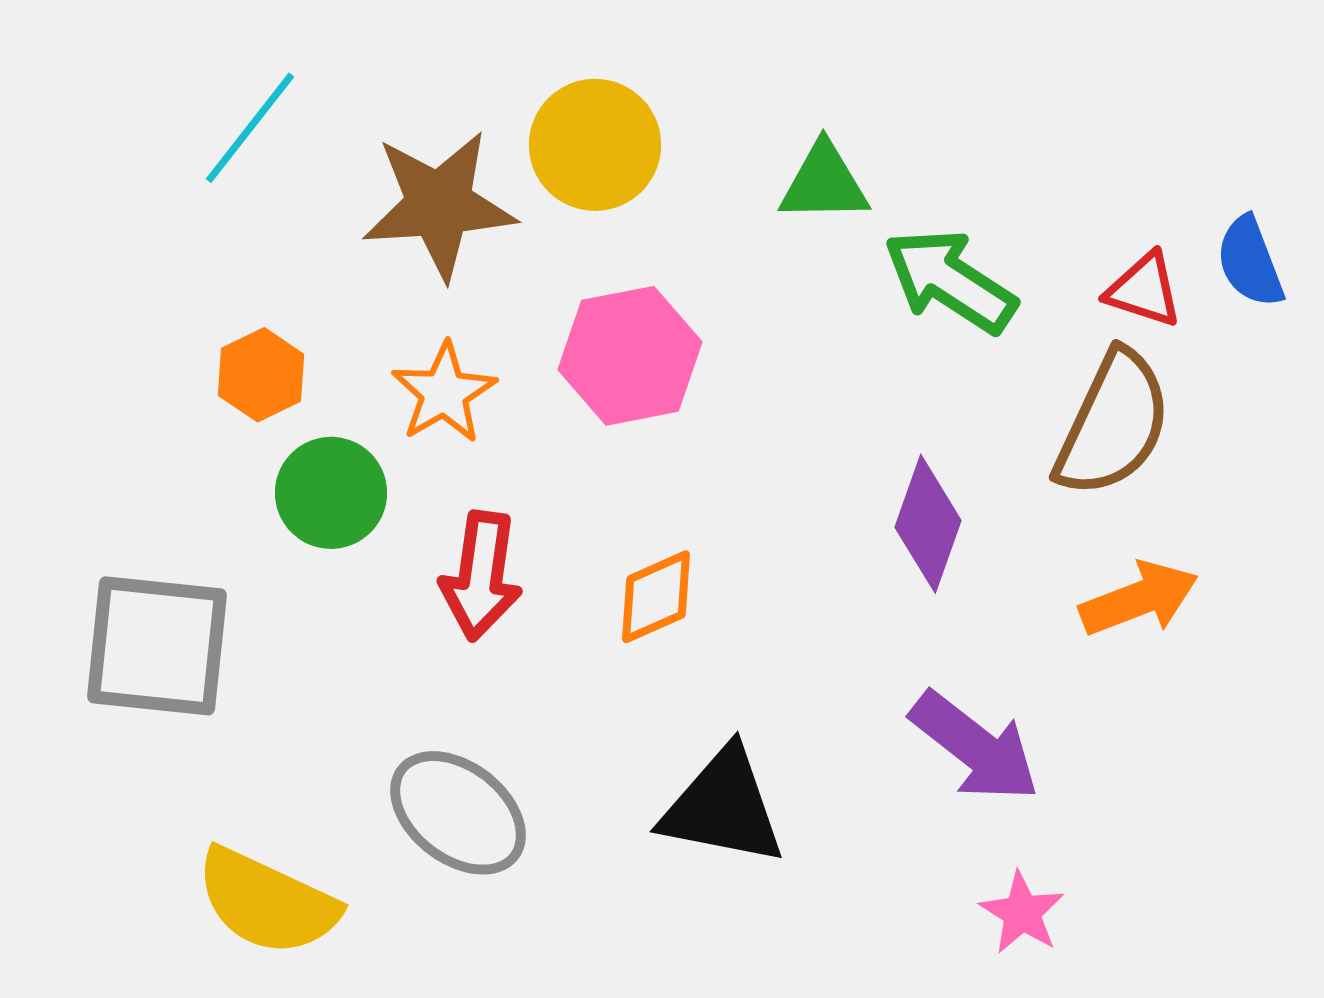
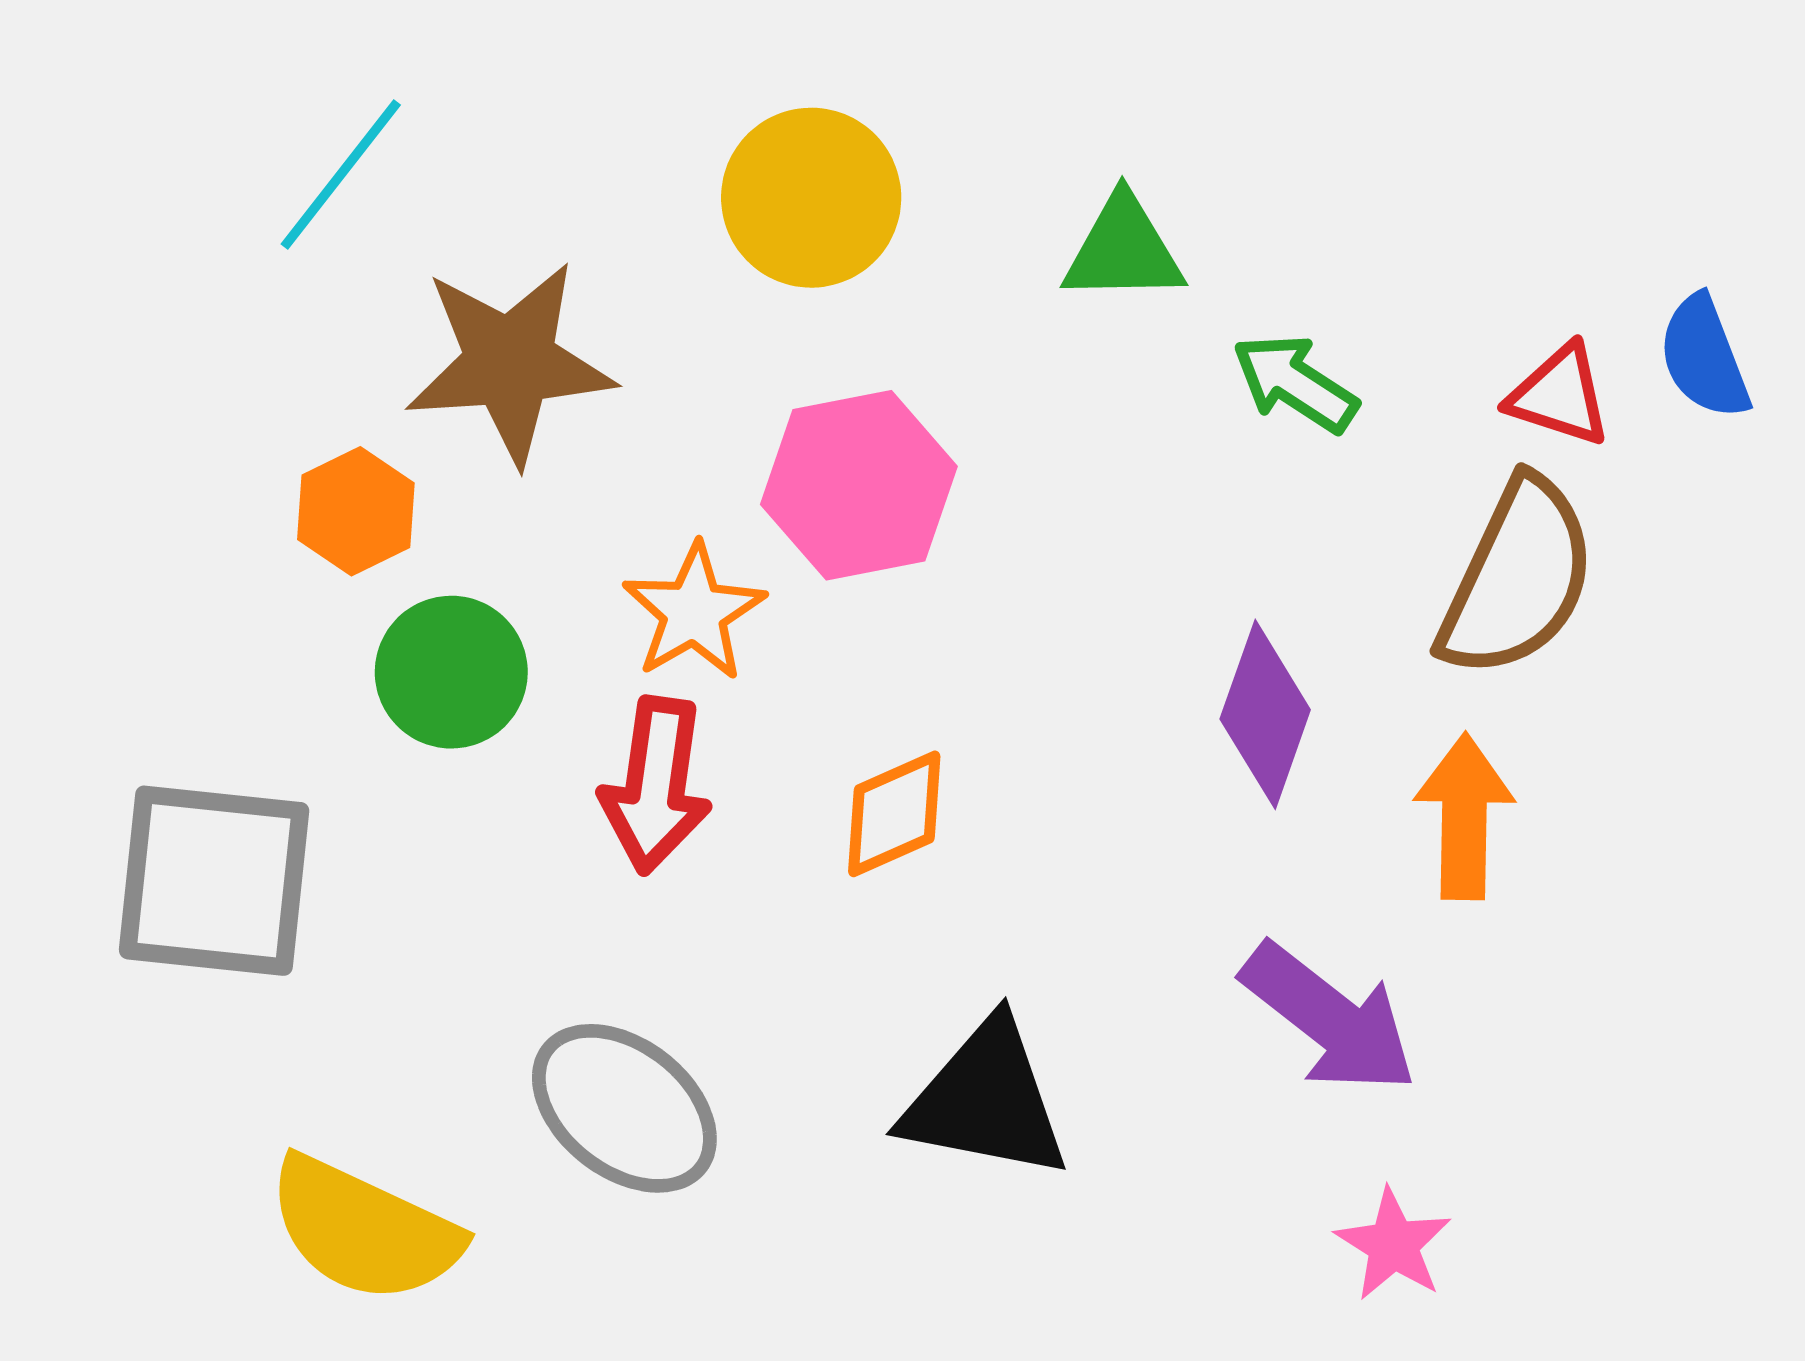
brown star: (439, 205) -> (510, 363), moved
green arrow: (950, 281) -> (1295, 383), size x0.7
orange star: (444, 393) -> (694, 612), moved
orange arrow: (1139, 599) -> (1464, 817), moved, turned -68

